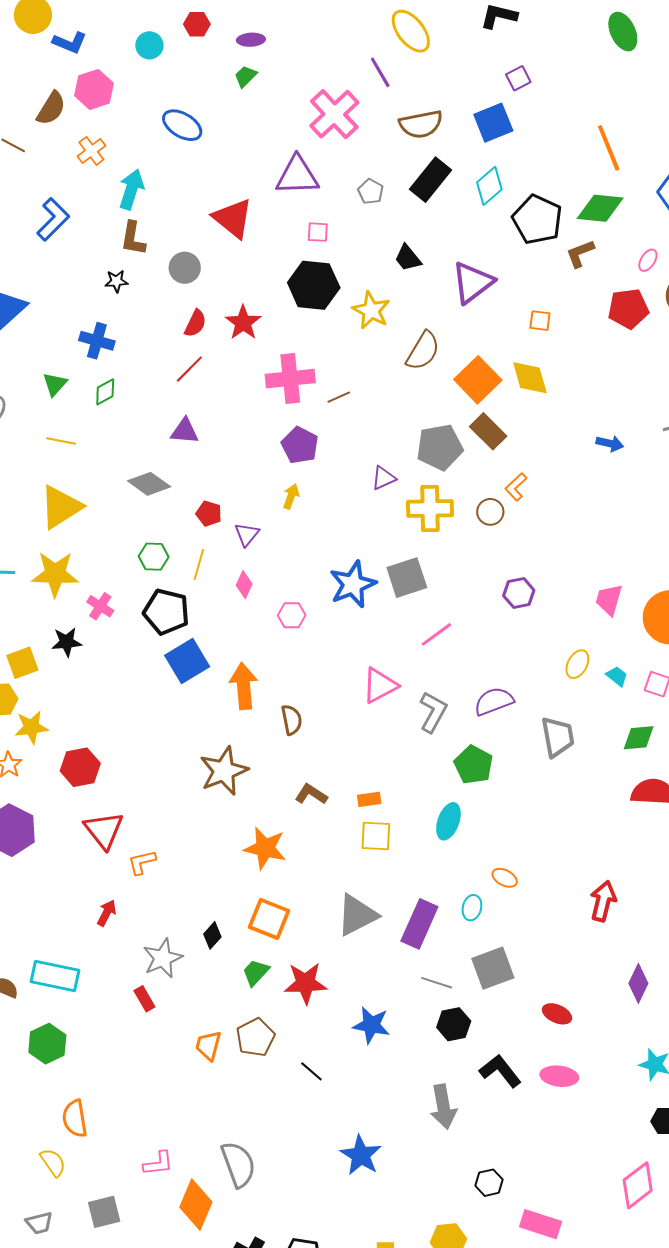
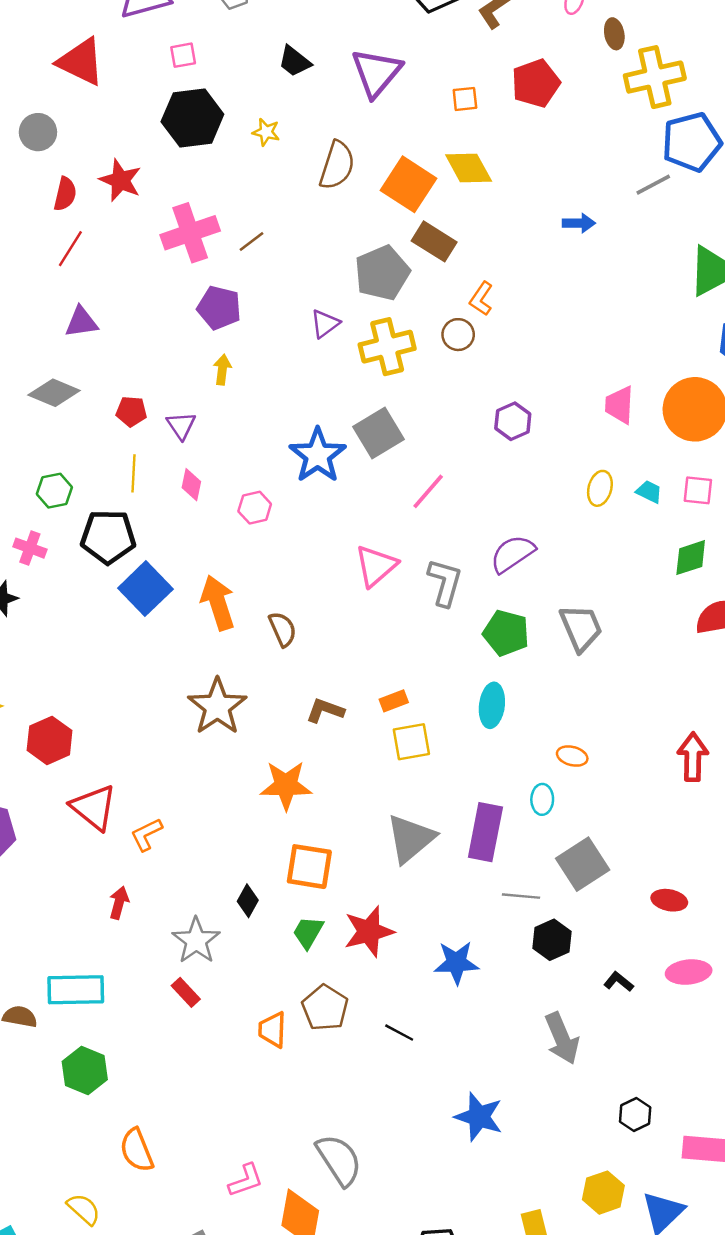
red pentagon: (628, 309) -> (536, 83), moved
yellow star: (371, 310) -> (266, 132), size x0.6
green hexagon: (154, 557) -> (54, 491), moved
gray trapezoid: (558, 737) -> (581, 628), moved
black L-shape: (500, 1071) -> (619, 982), size x0.6
yellow semicircle: (53, 1162) -> (84, 1209), moved

